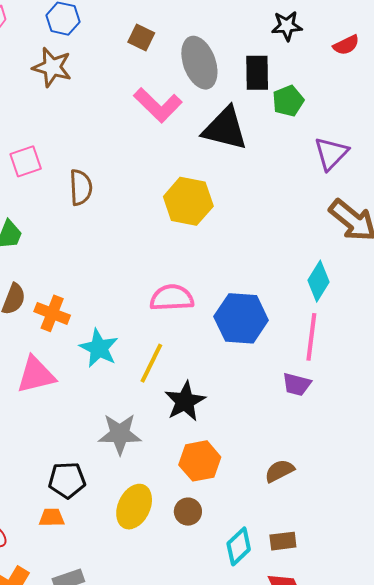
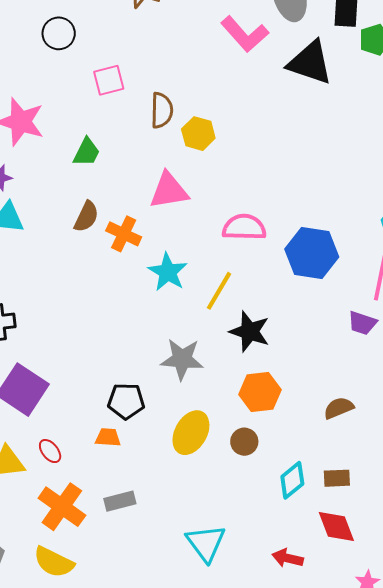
yellow hexagon: (188, 201) -> (198, 134), moved, size x0.7
pink triangle: (36, 375) -> (169, 191), moved
black star: (185, 401) -> (250, 332), turned -30

